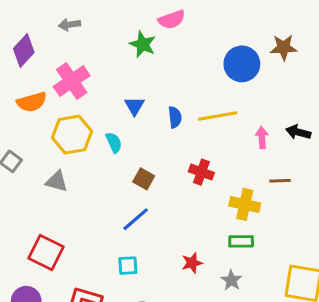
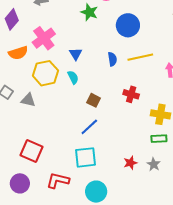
blue circle: (242, 64) -> (128, 25), moved
blue triangle: (134, 106) -> (76, 54), moved
gray triangle: (57, 181) -> (28, 100), moved
red star: (192, 263) -> (130, 163), moved
cyan square: (128, 266) -> (85, 157), size x1.6

